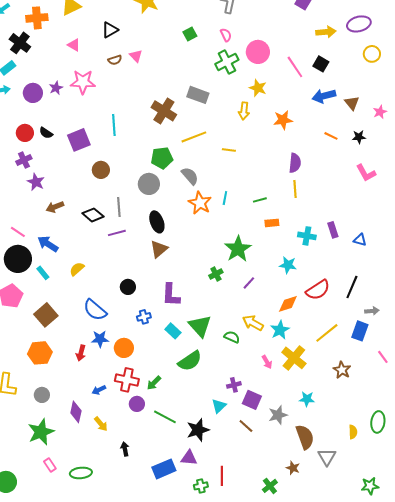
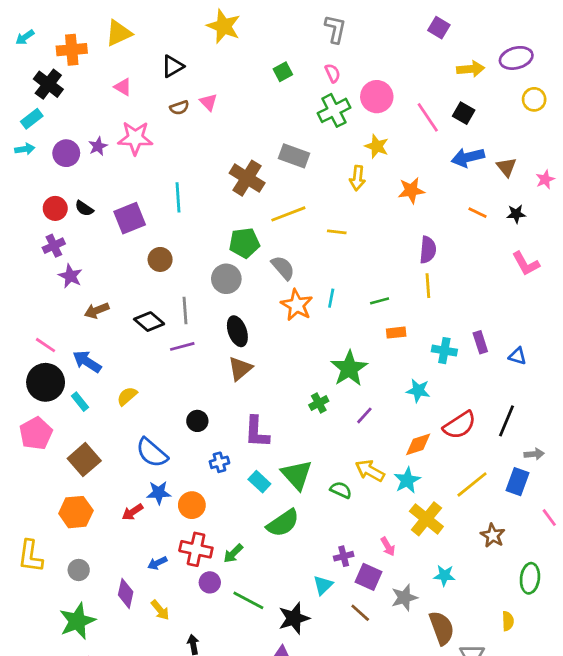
red arrow: (81, 353) -> (132, 512), turned 42
pink arrow: (267, 362) -> (388, 547), moved
green ellipse: (378, 422) -> (530, 578), moved

